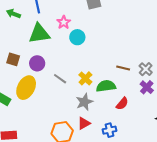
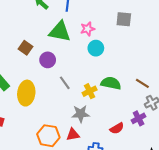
brown line: (123, 68) -> (142, 83), moved
green semicircle: (106, 86) -> (111, 83), moved
purple cross: (147, 87) -> (139, 118), moved
yellow ellipse: (26, 88) -> (26, 93), moved, turned -40

